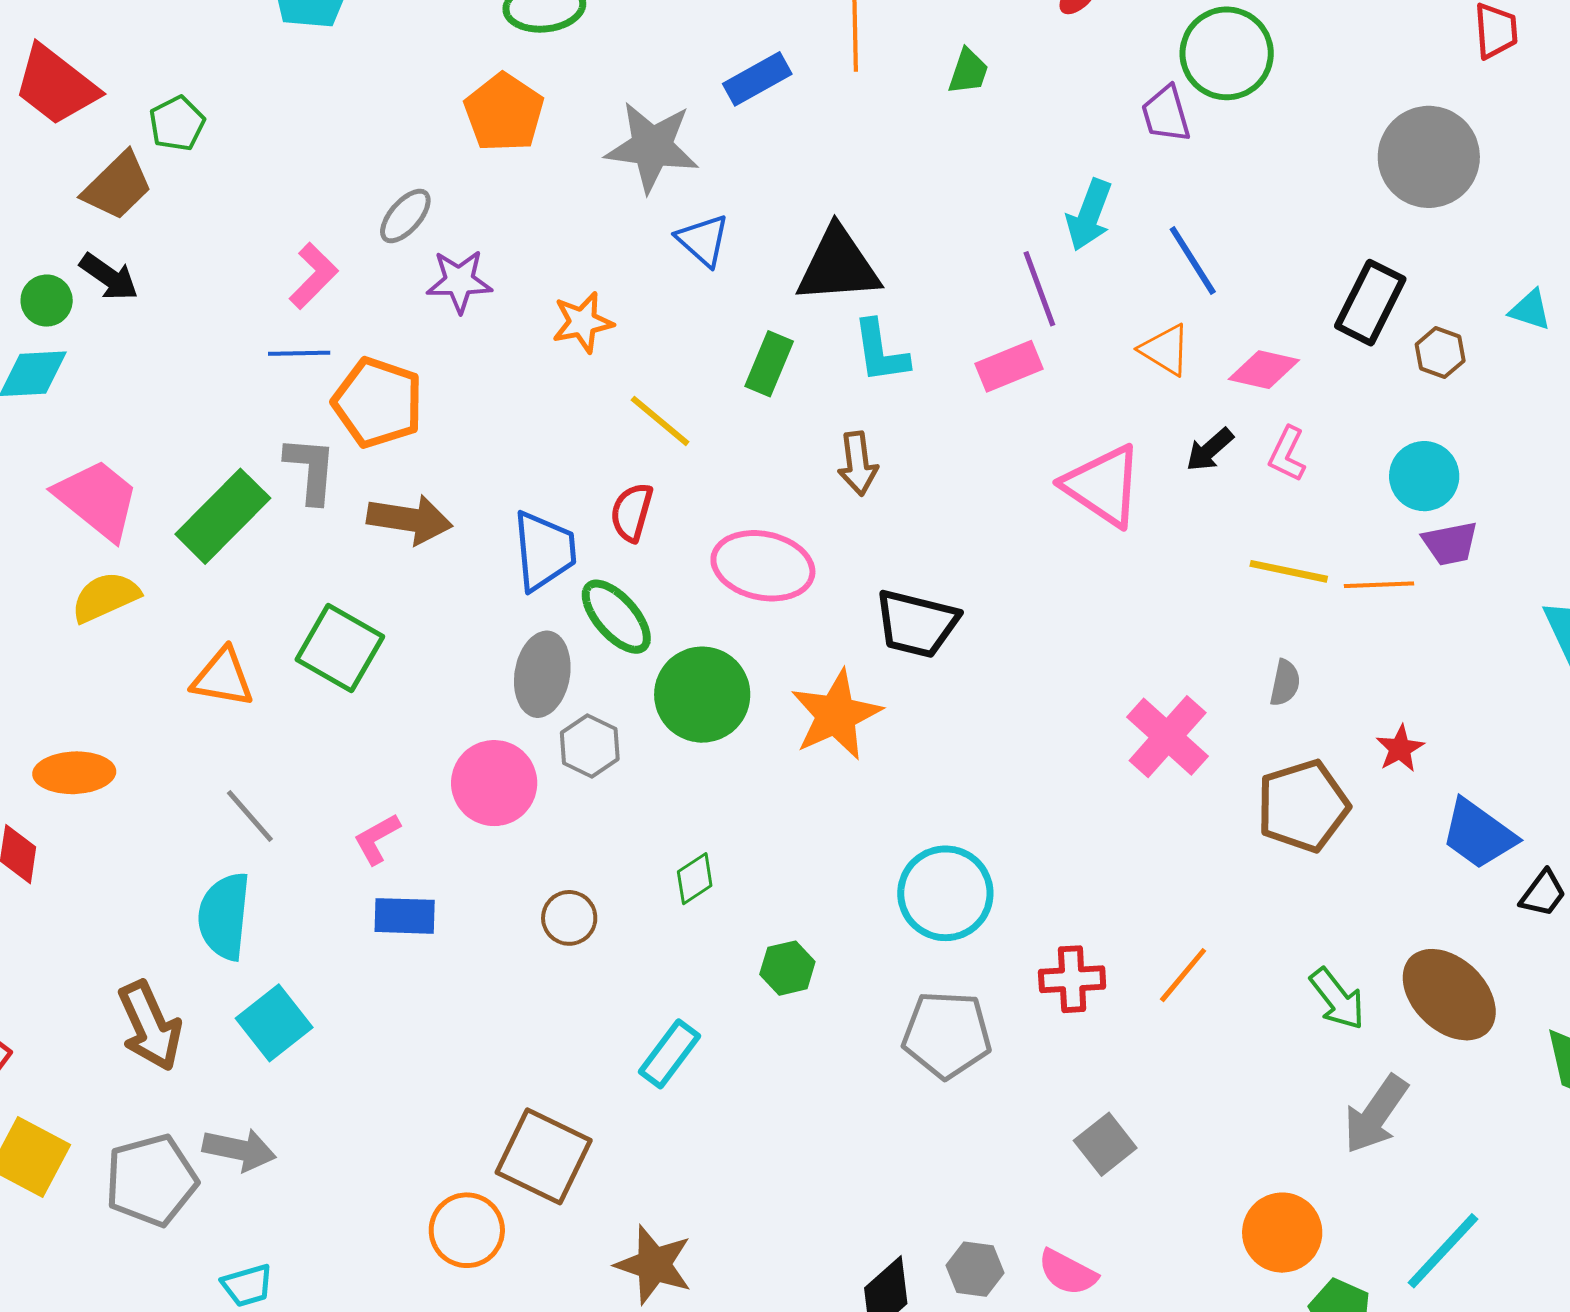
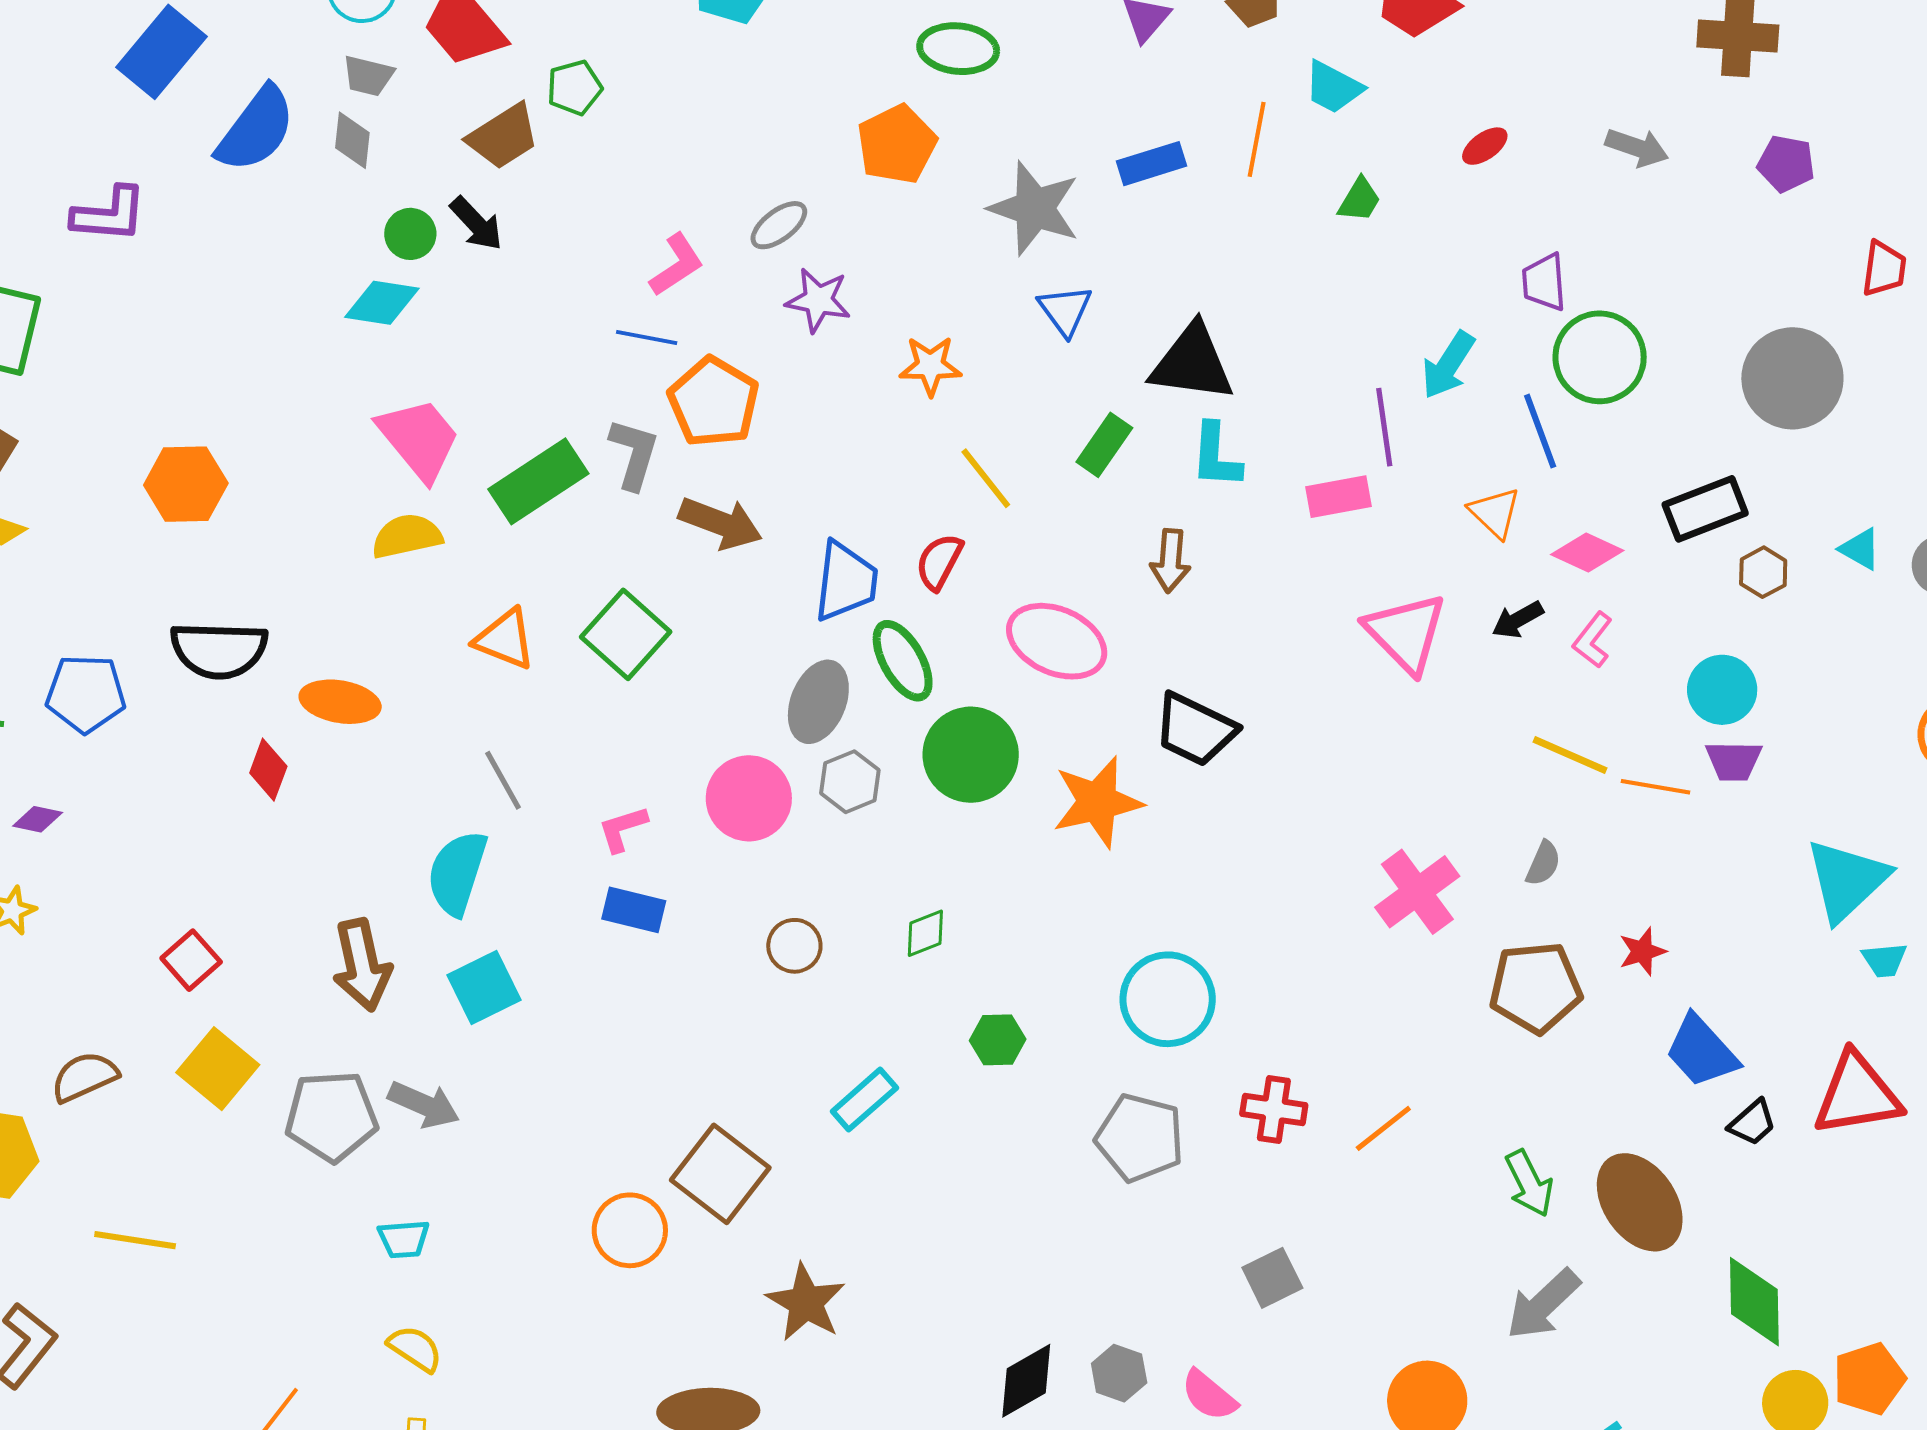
green circle: (1227, 53) -> (1600, 357), moved
black rectangle: (1370, 303) -> (1705, 509), turned 30

